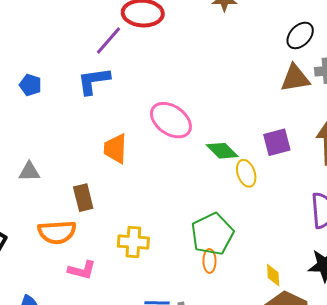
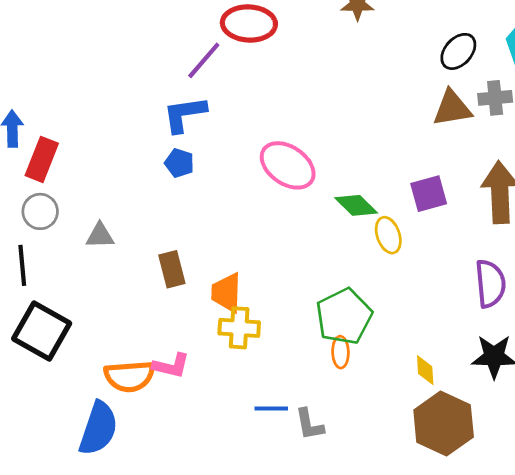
blue pentagon: (30, 85) -> (179, 163), moved
orange trapezoid: (115, 149) -> (226, 293), moved
orange semicircle: (57, 232) -> (129, 376), moved

